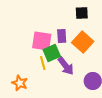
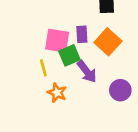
yellow line: (43, 63) -> (43, 68), moved
orange star: (20, 83) -> (57, 93), moved

